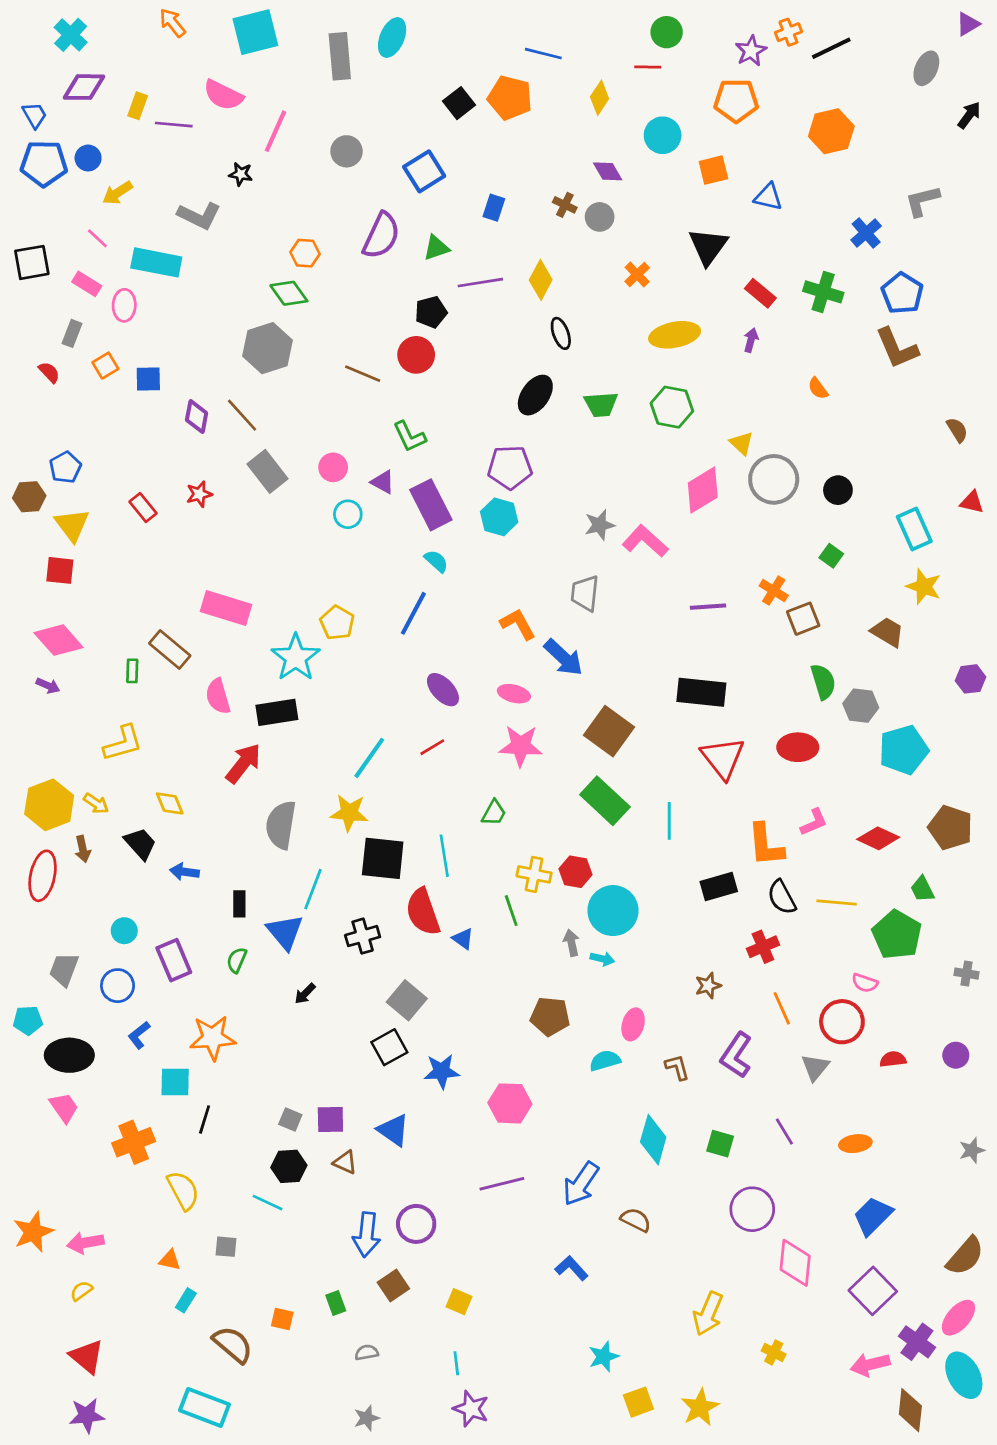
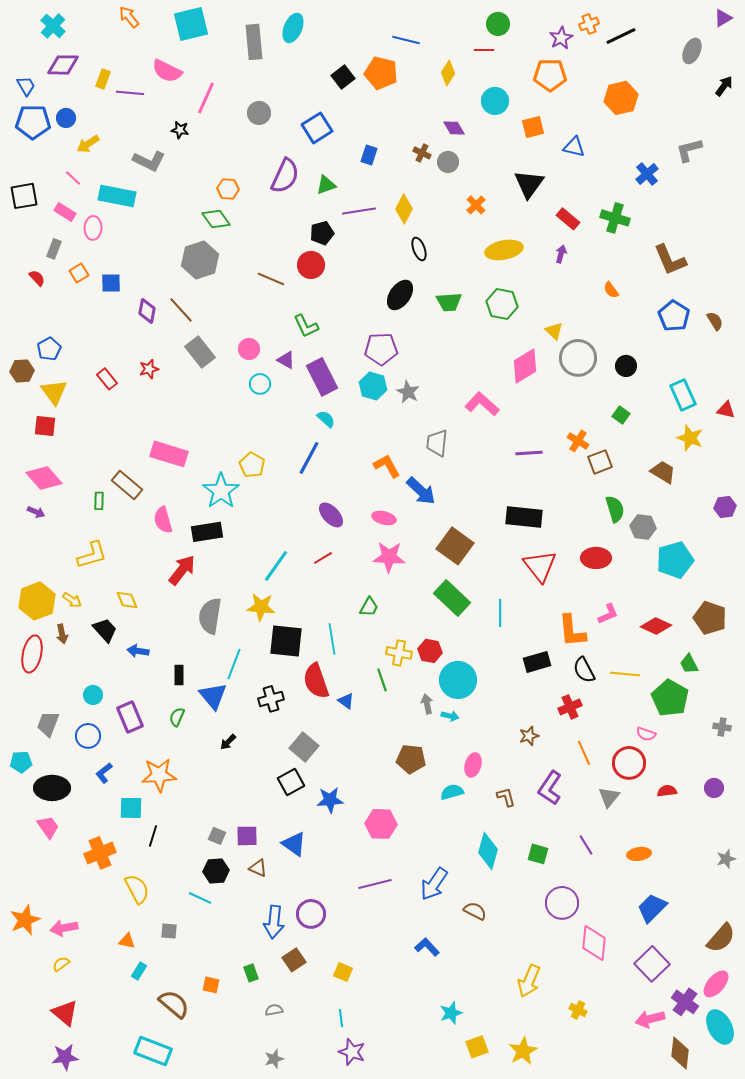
blue pentagon: (902, 293) -> (674, 316), moved
red triangle: (972, 502) -> (726, 410), moved
gray star: (600, 525) -> (408, 392), moved, turned -30

